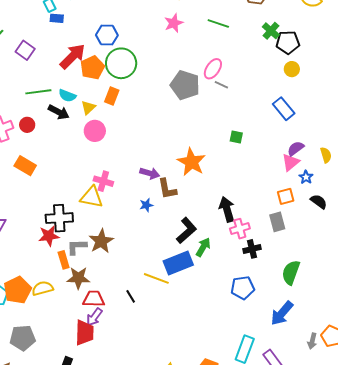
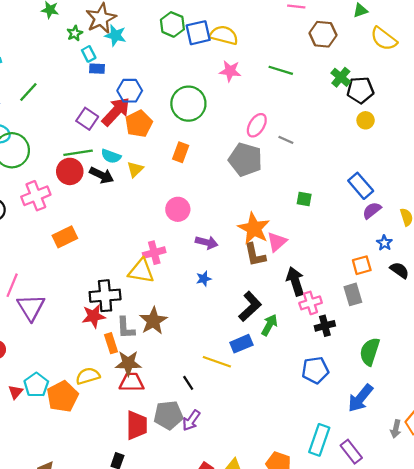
pink star: (174, 23) -> (230, 71), turned 30
blue hexagon: (107, 35) -> (130, 91), moved
purple square: (25, 50) -> (87, 119), moved
green circle: (121, 63) -> (188, 104), moved
pink ellipse: (213, 69) -> (257, 125), moved
gray pentagon: (185, 85) -> (245, 160), moved
orange rectangle: (112, 96) -> (181, 152), moved
blue rectangle: (284, 109) -> (361, 186), moved
red circle: (27, 125) -> (70, 171), moved, size x1.5
pink circle: (95, 131) -> (178, 209), moved
pink triangle: (291, 162) -> (277, 242), moved
orange rectangle: (25, 166) -> (65, 237), turned -55
pink cross: (103, 181) -> (154, 253), turned -30
brown L-shape: (167, 189) -> (255, 255), moved
gray L-shape: (77, 247) -> (126, 328), turned -90
blue rectangle: (178, 263) -> (241, 344), size x0.7
orange pentagon: (17, 290) -> (62, 397), moved
red trapezoid: (94, 299) -> (132, 382), moved
purple arrow: (94, 317) -> (191, 420), moved
gray pentagon: (23, 338) -> (168, 415), moved

